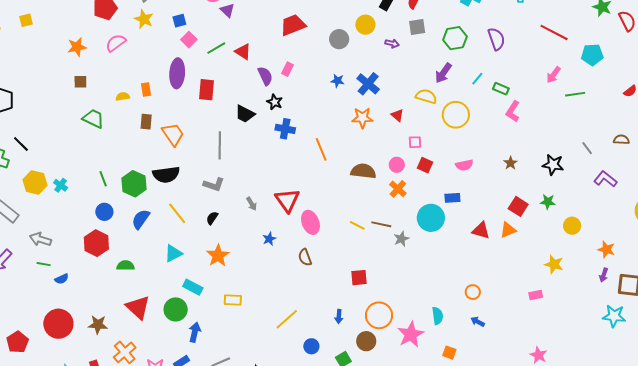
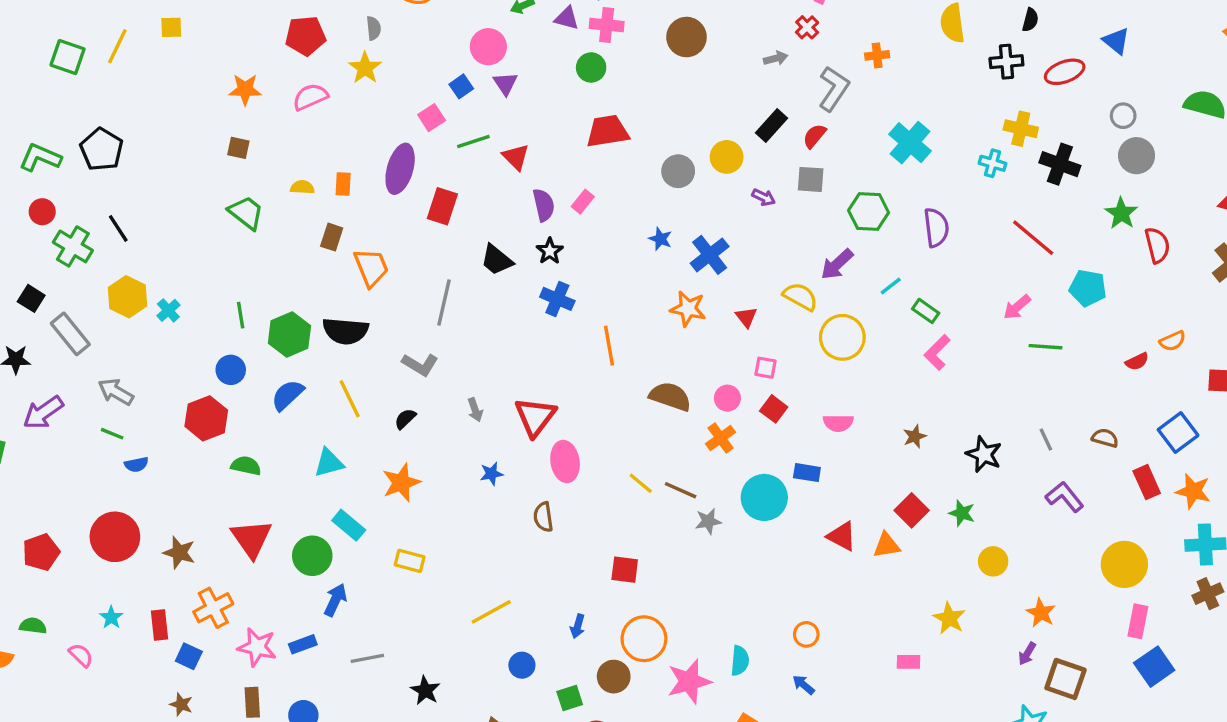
blue square: (179, 21) -> (461, 86), moved, turned -32

